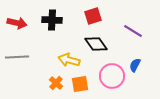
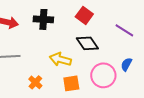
red square: (93, 16) -> (84, 15), turned -36
orange cross: (56, 83) -> (35, 82), moved

